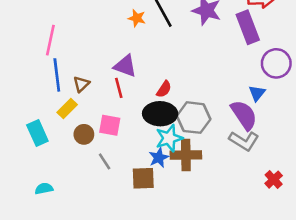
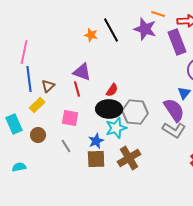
brown circle: (84, 134) -> (38, 135), moved
brown cross: (186, 155) -> (129, 158), moved, turned -30
blue star: (159, 158) -> (96, 141), moved

